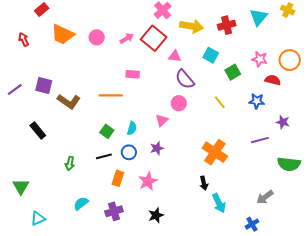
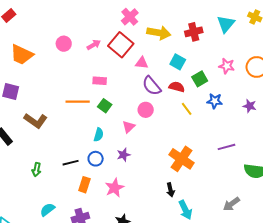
orange trapezoid: (63, 34) -> (22, 55), moved
red semicircle: (273, 80) -> (177, 87), moved
brown L-shape: (69, 101) -> (36, 121), moved
blue star: (257, 101) -> (215, 101), moved
purple star: (283, 122) -> (250, 106), moved
green square: (107, 131) -> (105, 106), moved

